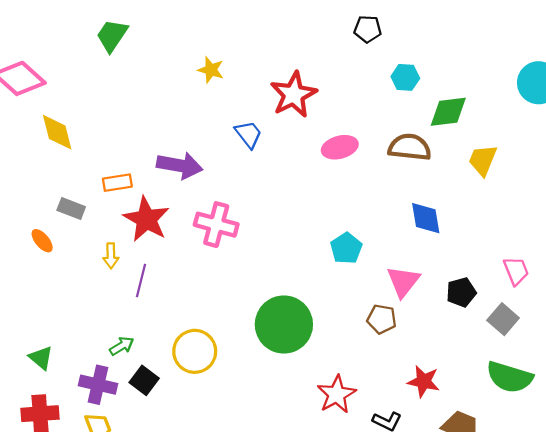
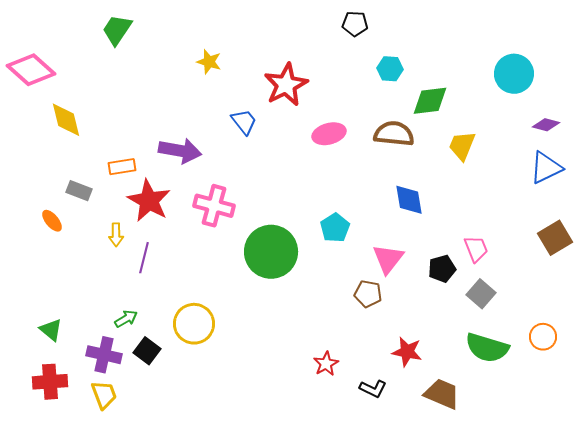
pink trapezoid: (516, 271) -> (476, 249), moved
green circle: (284, 325) -> (271, 252), moved
red star: (337, 394) -> (326, 364), size x0.7

